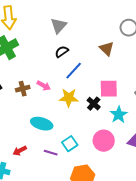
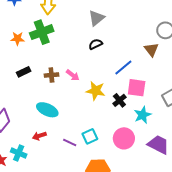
brown triangle: (107, 49) -> (151, 49), moved
blue line: (74, 71) -> (123, 68), moved
cyan ellipse: (42, 124) -> (47, 110), moved

